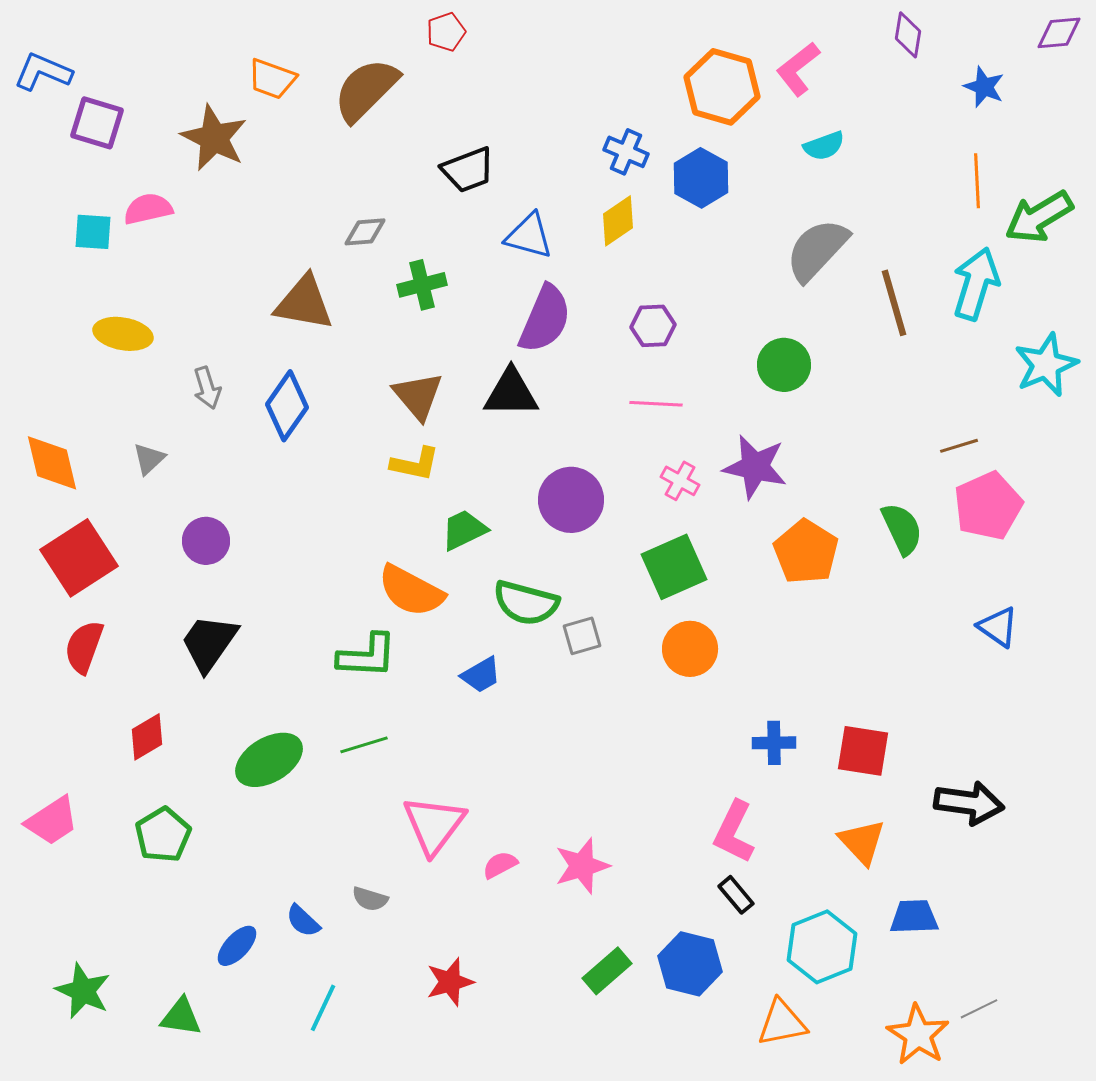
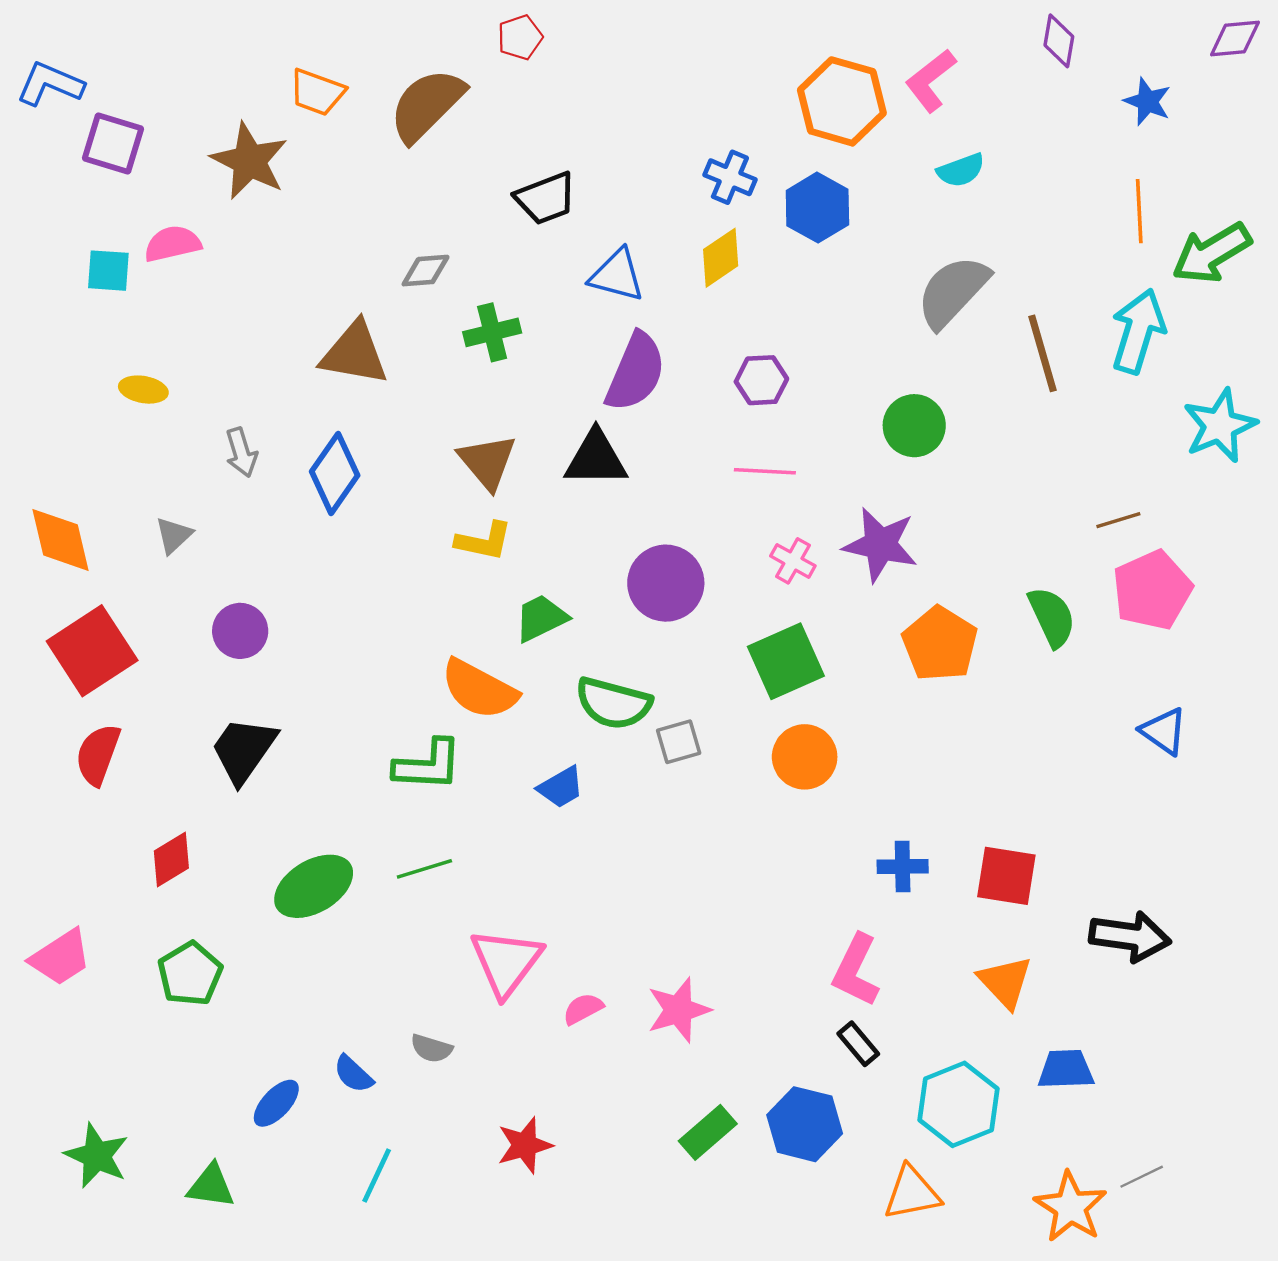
yellow ellipse: (123, 334) -> (143, 390), size x0.7

